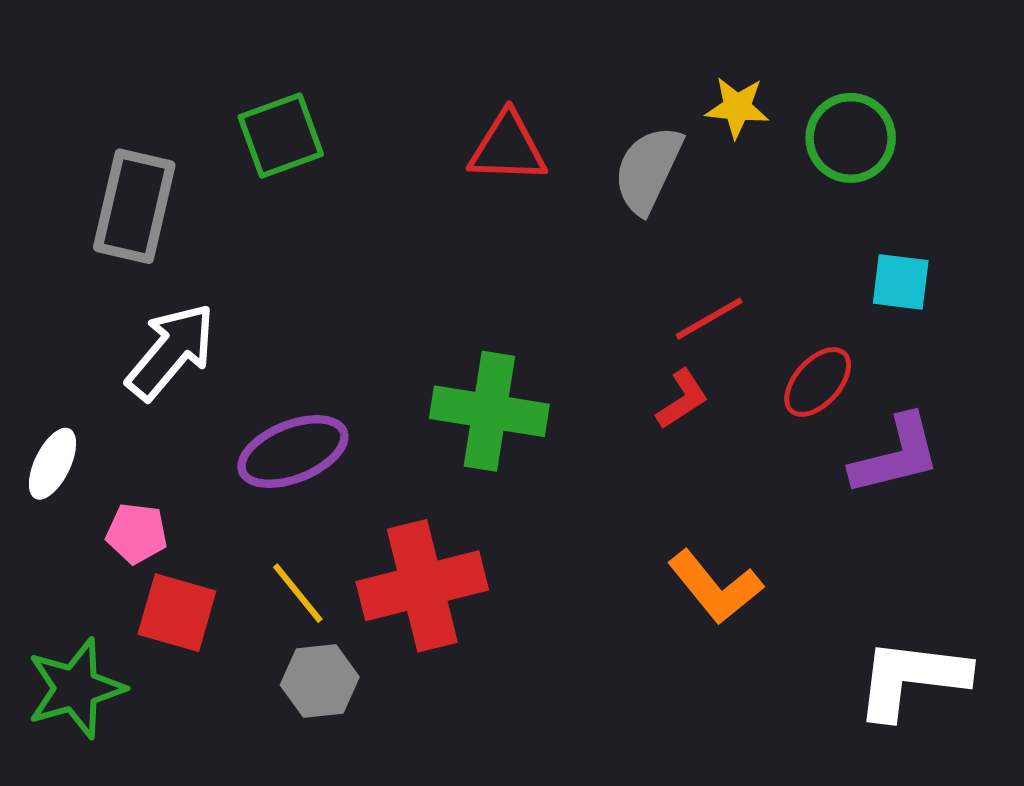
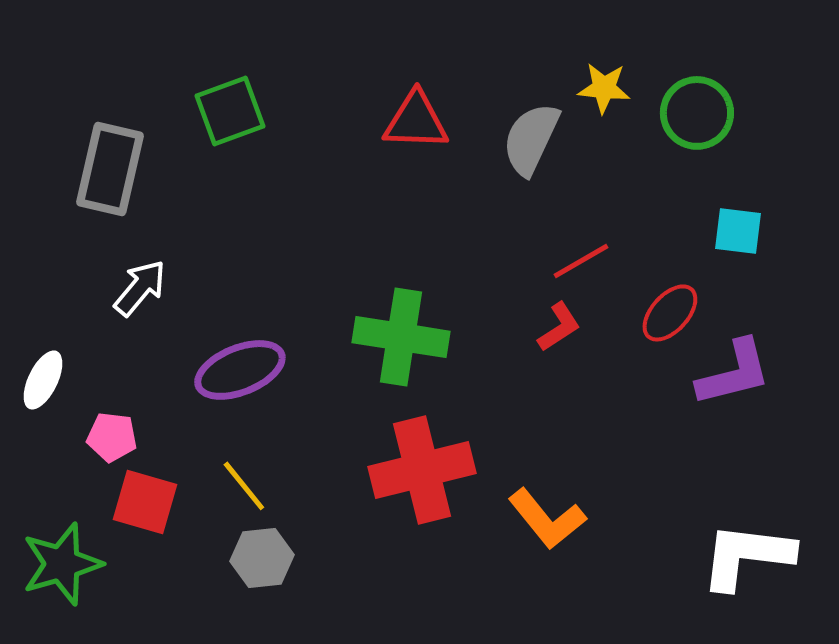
white arrow: (171, 351) -> (140, 288), size x0.7
red cross: (422, 586) -> (422, 470), moved
orange L-shape: (715, 587) -> (547, 519), moved

